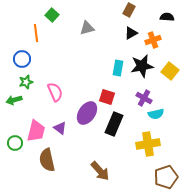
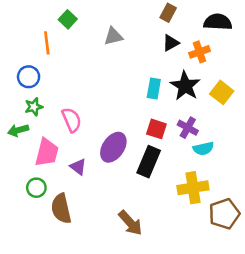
black semicircle: (167, 17) -> (218, 22), size x1.5
black star: (142, 66) -> (185, 86), turned -30
red square: (107, 97) -> (156, 129), moved
pink trapezoid: (36, 131) -> (47, 152), moved
green circle: (15, 143) -> (36, 188), moved
brown pentagon: (166, 177) -> (224, 214), moved

